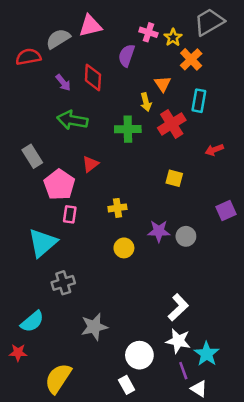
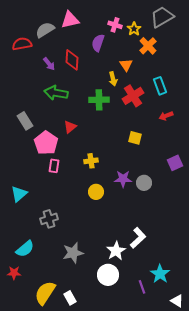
cyan rectangle: (199, 101) -> (160, 86), moved, turned -30
cyan triangle: (43, 243) -> (19, 194), moved, size x0.7
white star: (178, 341) -> (116, 251), moved, turned 30
white rectangle: (127, 385) -> (70, 298), moved
white triangle: (199, 389) -> (177, 301), moved

